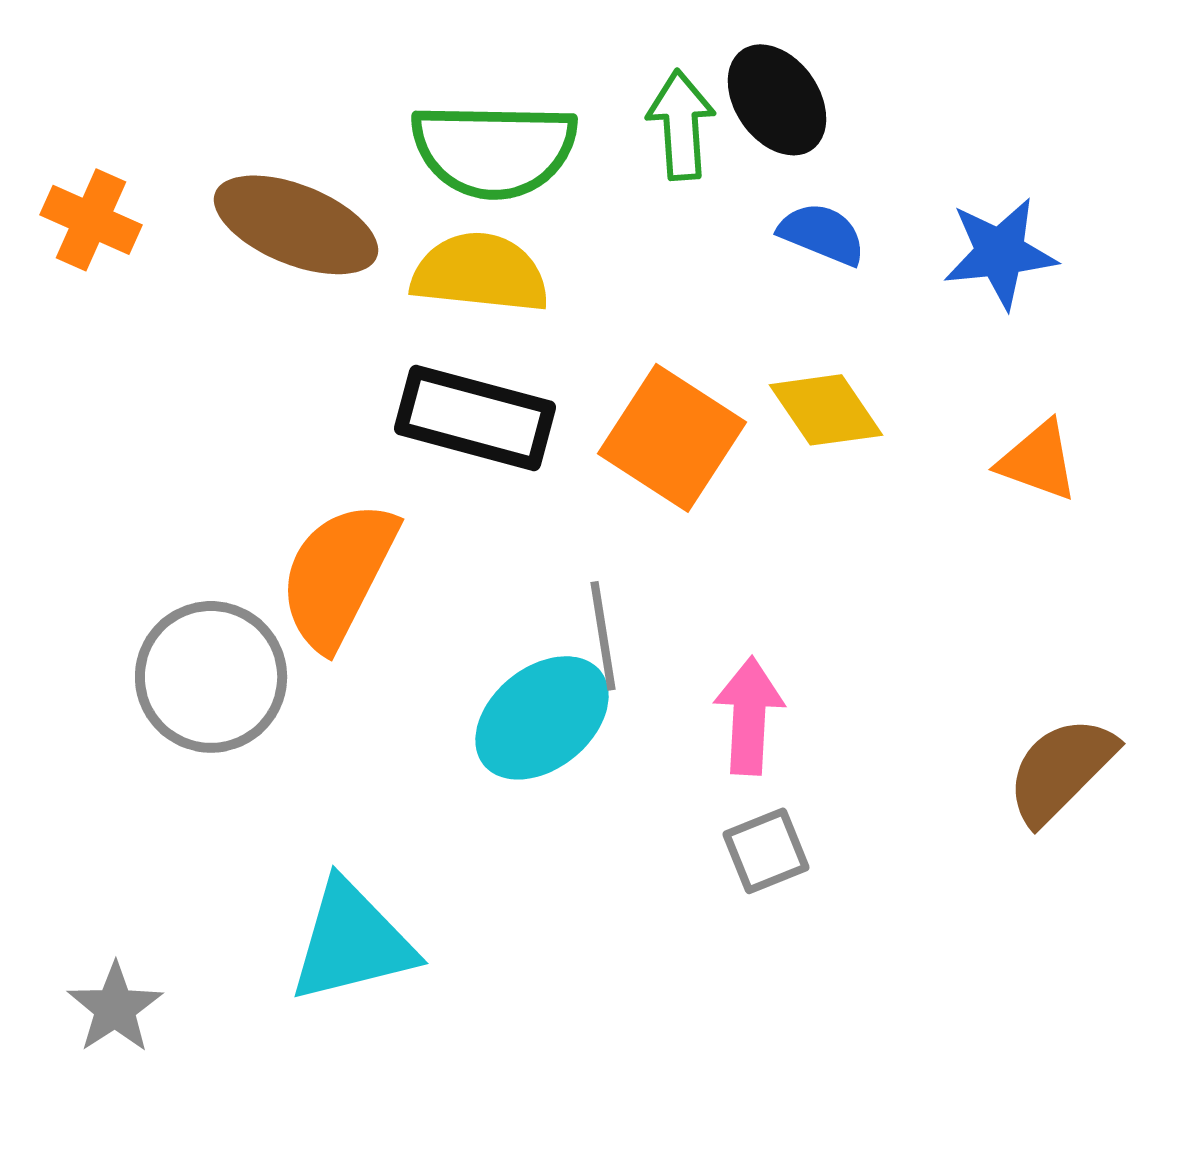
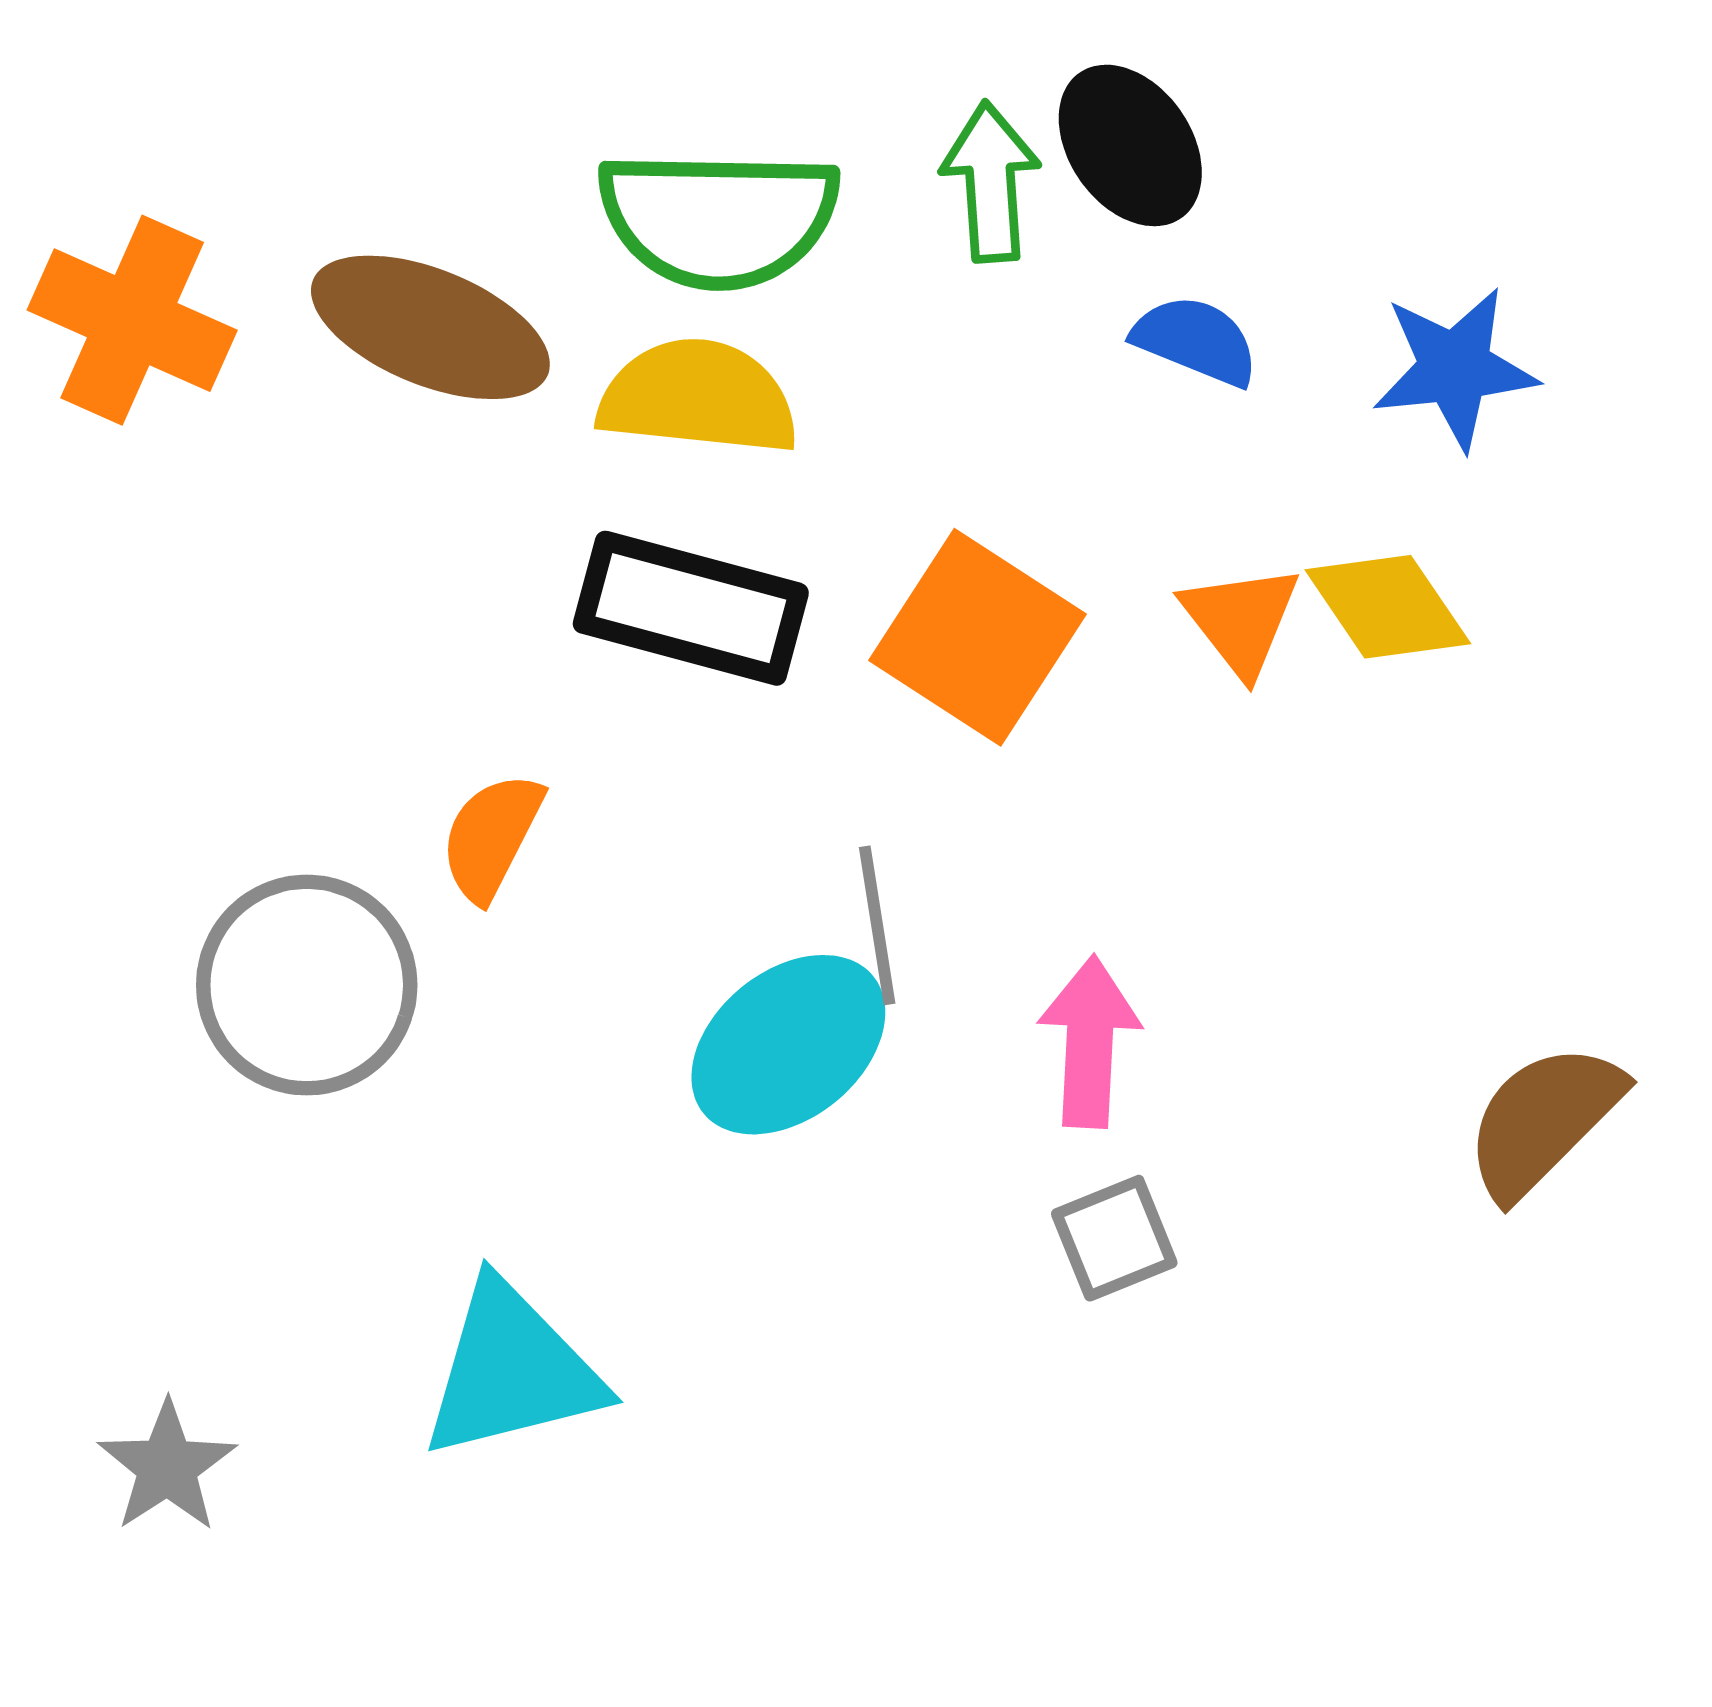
orange cross: (91, 220) -> (132, 320), size x1.4
yellow diamond: (826, 410) -> (1388, 607), moved
orange triangle: (1038, 461) -> (1241, 620), moved, turned 32
orange semicircle: (338, 575) -> (492, 837), size x0.6

